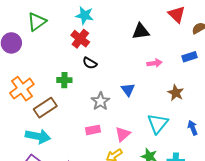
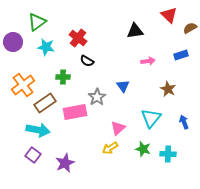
cyan star: (85, 15) -> (46, 47), moved
pink rectangle: (93, 130) -> (75, 112), moved, size x1.6

